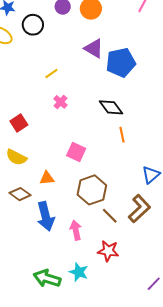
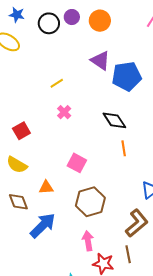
black circle: (33, 25) -> (49, 23), moved
brown diamond: (20, 194) -> (18, 202), turned 30
blue arrow: (46, 216) -> (43, 225), turned -124
brown line: (110, 216) -> (128, 254), moved, turned 30
pink arrow: (76, 230) -> (88, 241), moved

